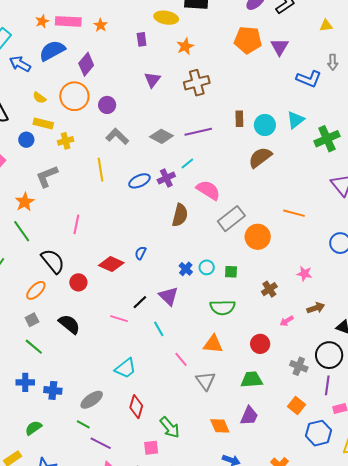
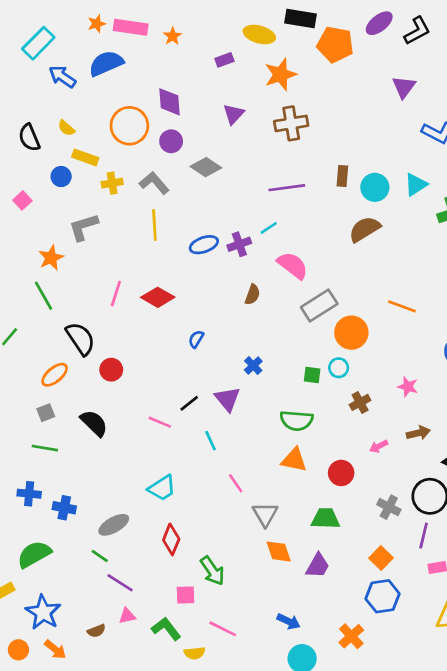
purple rectangle: (142, 39) -> (224, 60), turned 72
orange pentagon: (248, 40) -> (335, 44), moved
orange star: (185, 46) -> (281, 74), size x1.4
purple diamond: (86, 64) -> (169, 102), moved, turned -50
yellow semicircle: (39, 98) -> (66, 128), moved
gray L-shape: (117, 136) -> (154, 183), moved
gray diamond: (161, 136) -> (206, 167), moved
brown semicircle: (180, 215) -> (252, 295), size x0.7
red diamond: (111, 264) -> (158, 297), moved
cyan circle: (207, 267) -> (339, 368), moved
orange triangle: (213, 344) -> (294, 460), moved
green line: (34, 347) -> (45, 448), turned -36
orange diamond: (220, 426) -> (279, 551), moved
green semicircle: (33, 428) -> (34, 554), size x1.5
blue hexagon: (318, 433) -> (383, 596), moved

